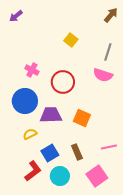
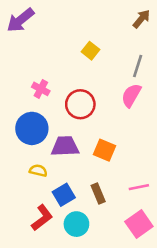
purple arrow: (16, 16) -> (20, 20), size x1.6
pink semicircle: (103, 75) -> (131, 95), turned 102
yellow semicircle: (30, 134) -> (38, 171), turned 40
pink square: (97, 176) -> (139, 224), moved

